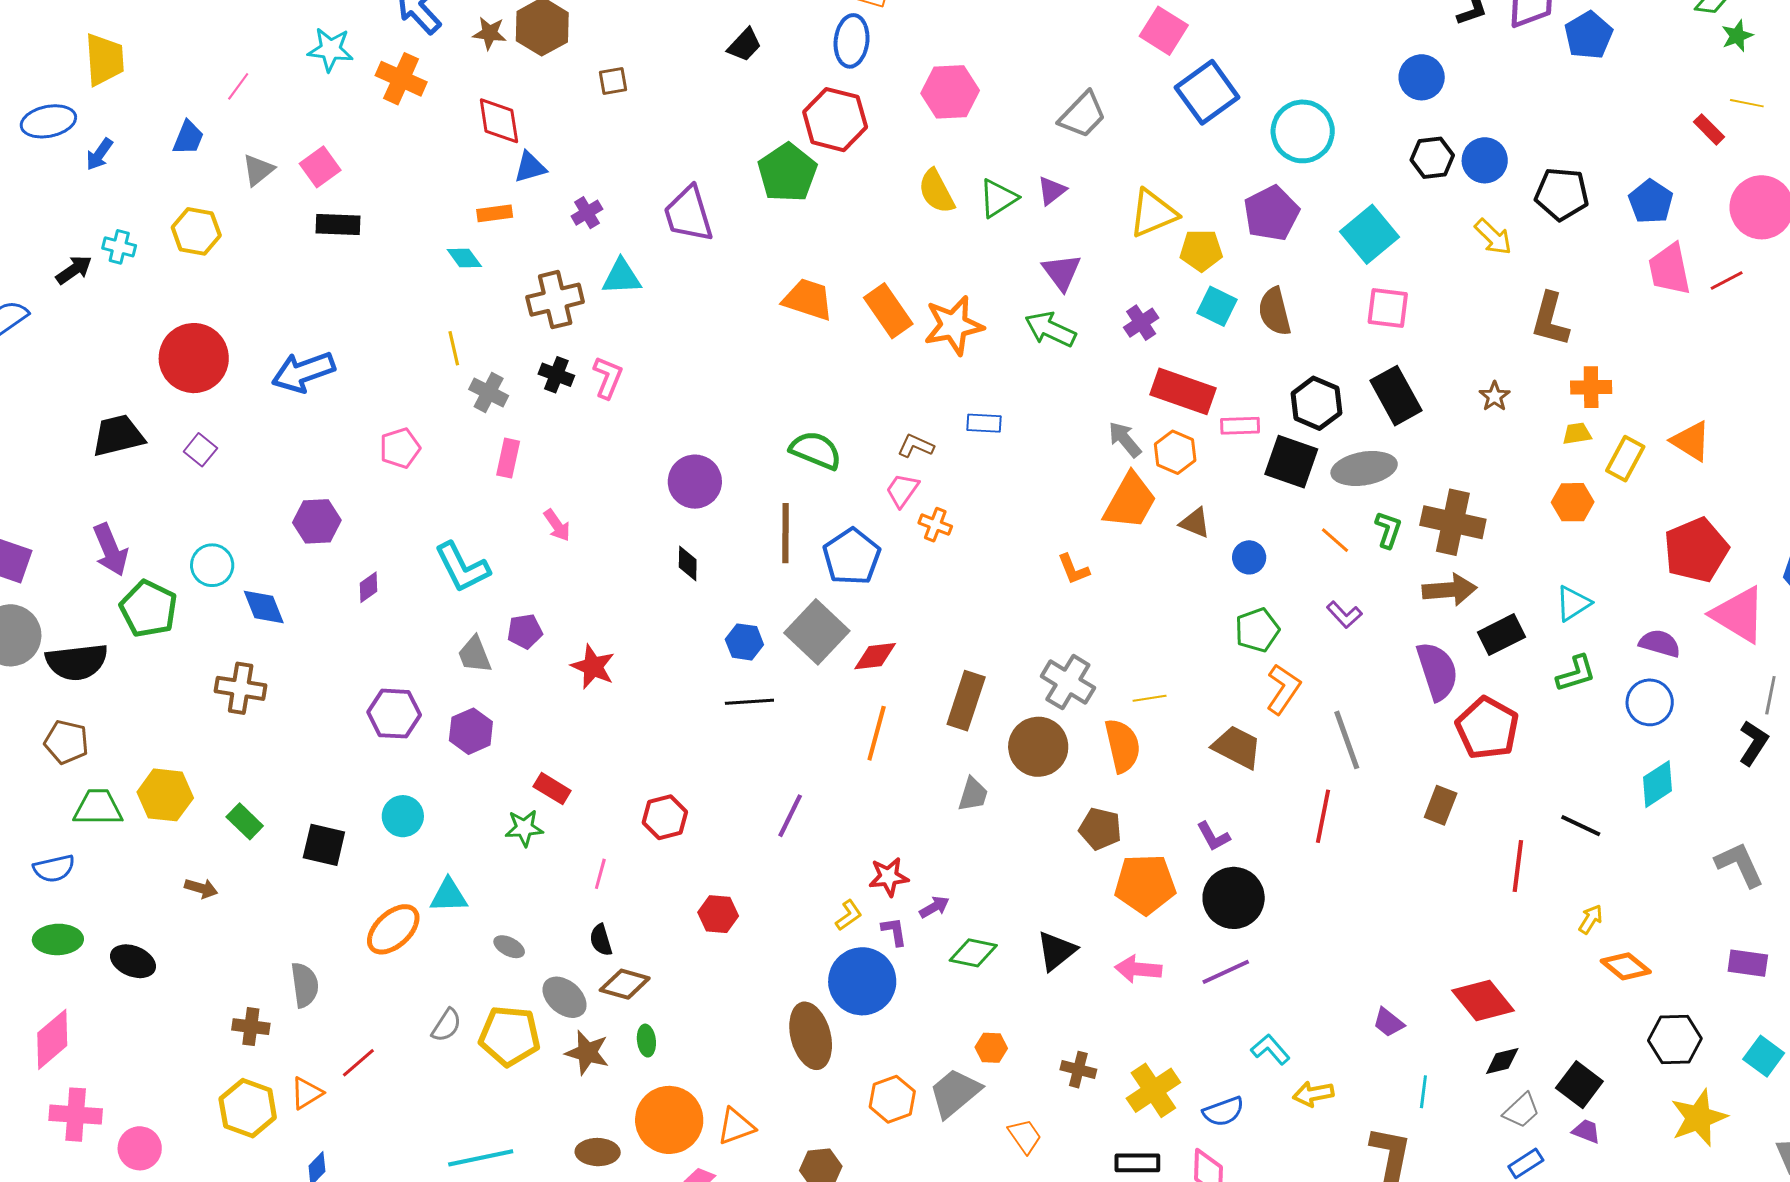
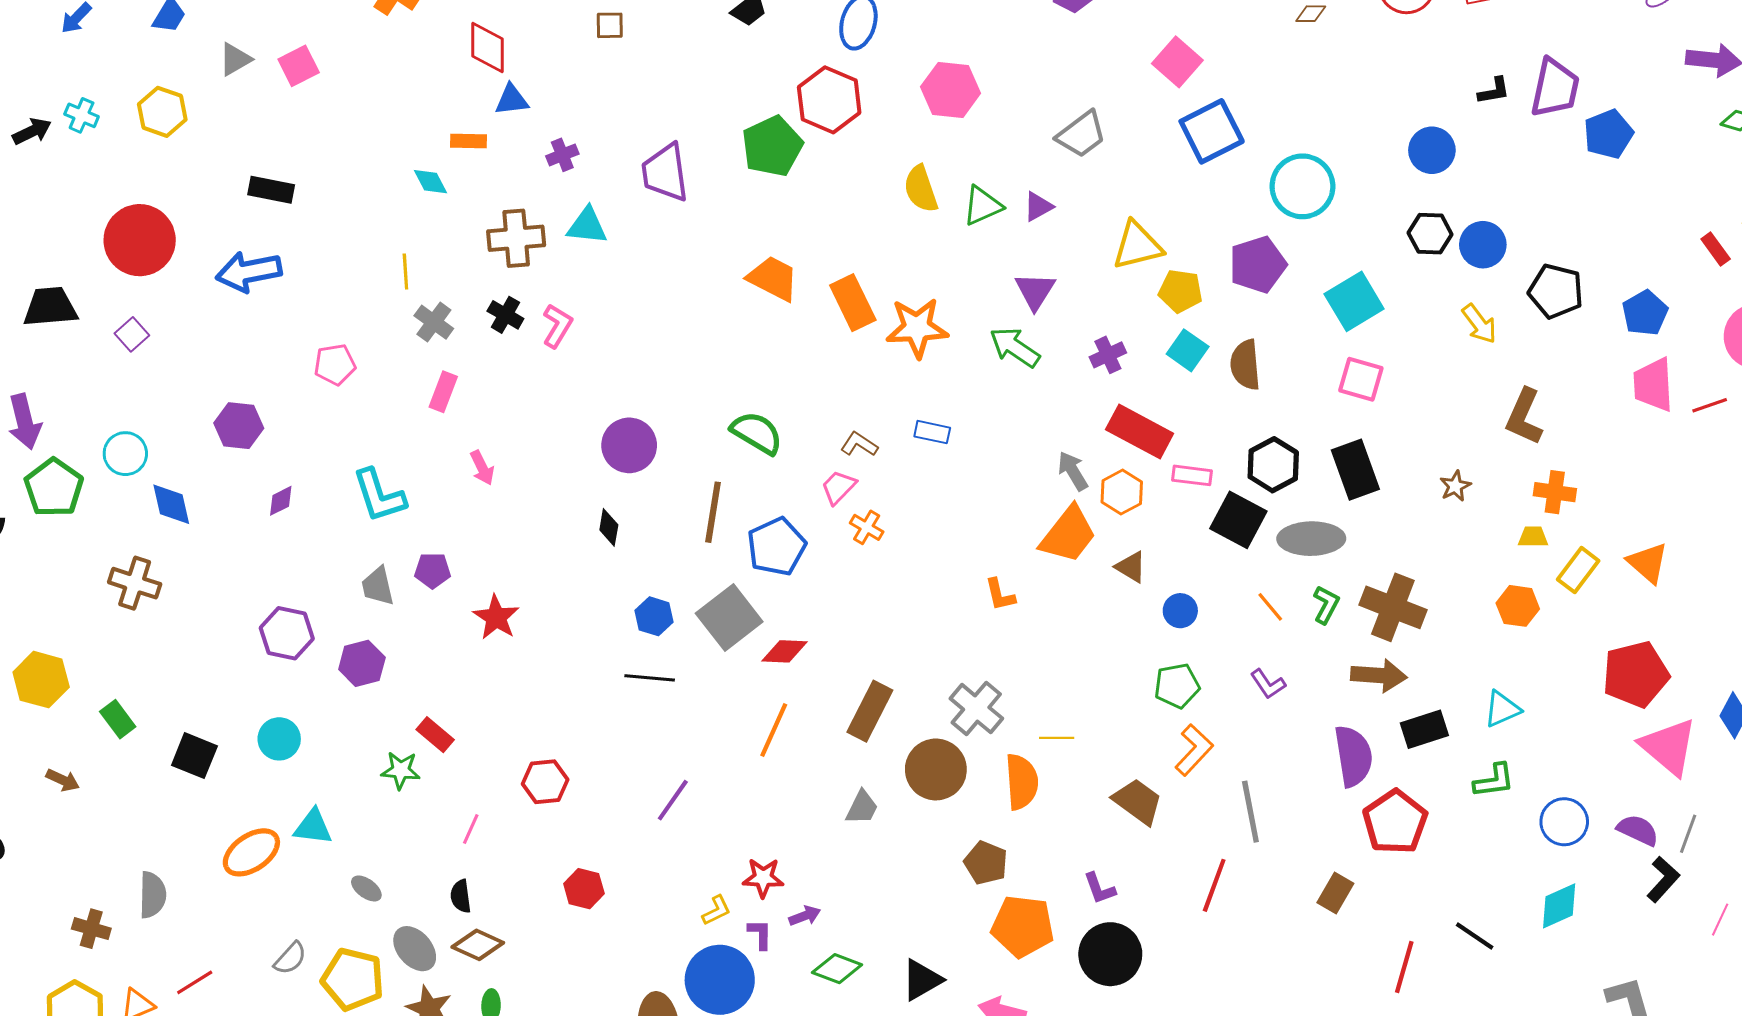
black rectangle: (338, 224) -> (271, 190), moved
purple semicircle: (1660, 643) -> (1638, 830), moved

